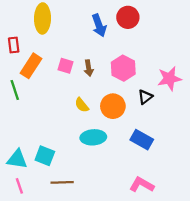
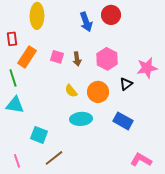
cyan triangle: (17, 159) -> (15, 105), moved
brown line: (62, 182) -> (54, 158), turned -36
pink L-shape: (142, 185) -> (141, 160), moved

